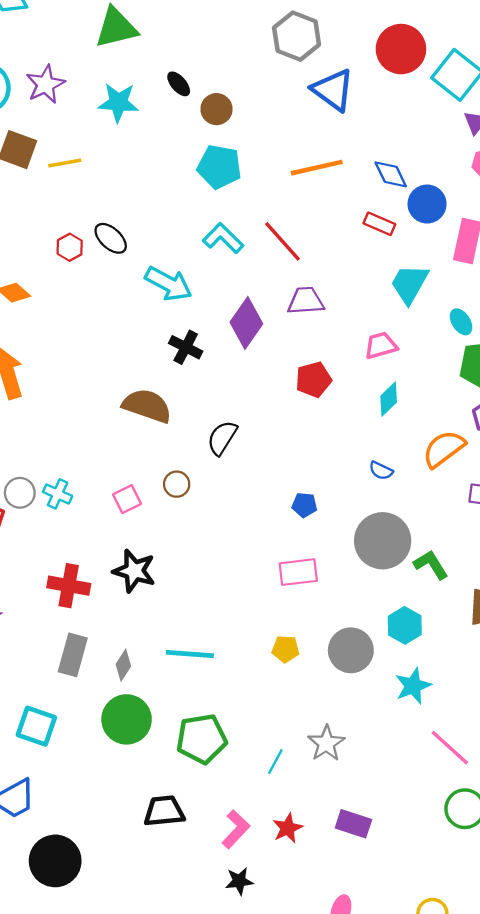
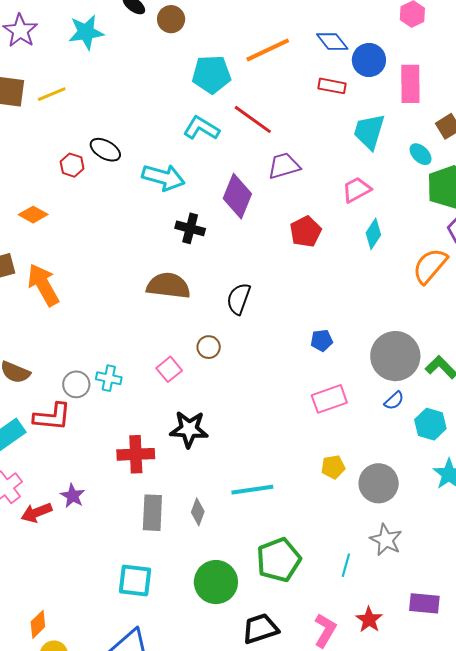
cyan pentagon: (219, 167) -> (212, 74), moved
blue semicircle: (381, 471) -> (394, 401), moved, turned -55
gray circle: (351, 650) -> (379, 483), moved
green circle: (127, 719) -> (216, 582), moved

